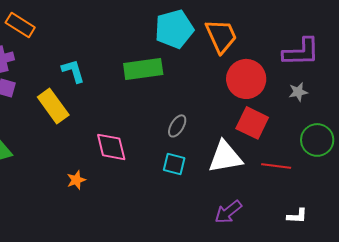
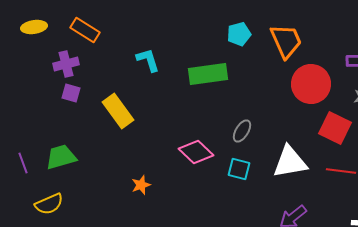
cyan pentagon: (174, 29) -> (239, 34), size x0.6
cyan L-shape: (73, 71) -> (148, 60), moved
red square: (252, 123) -> (335, 128), moved
pink diamond: (111, 147) -> (196, 152), moved, turned -32

